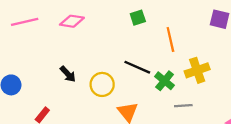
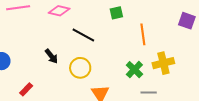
black line: (137, 67) -> (83, 35), moved

